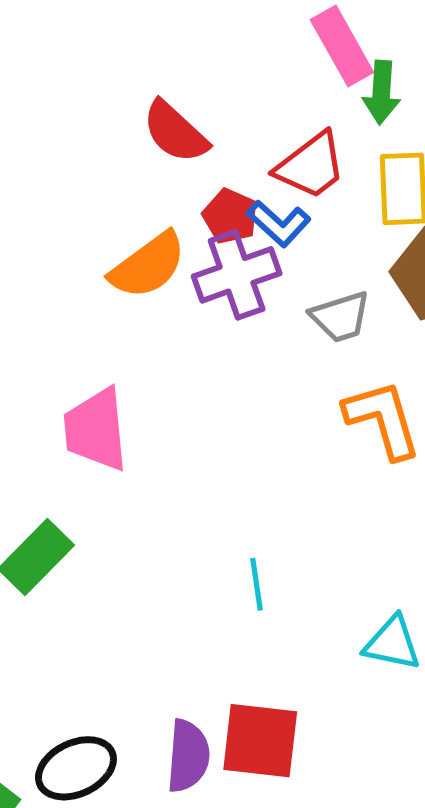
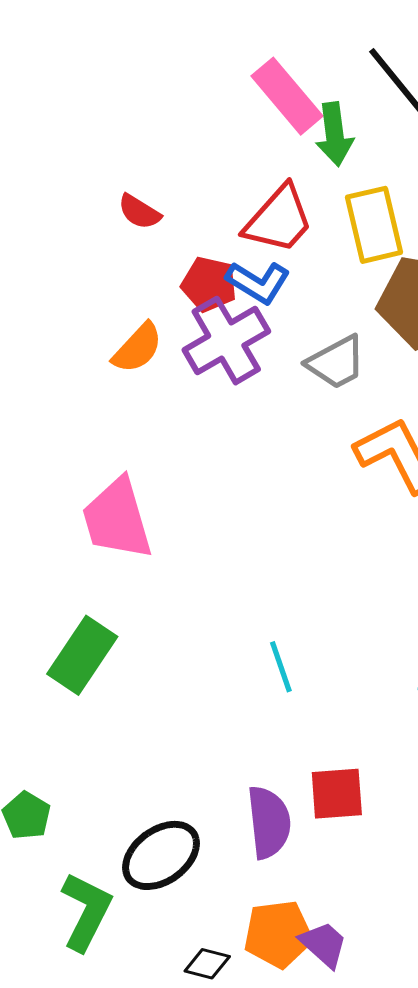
red semicircle: (175, 132) -> (139, 212), size x0.6
orange semicircle: (148, 265) -> (138, 348), size x0.7
cyan line: (257, 584) -> (281, 667), moved
red square: (260, 741) -> (337, 794), size x0.7

